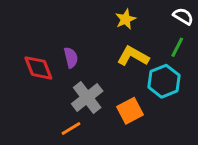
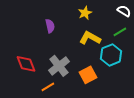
green line: (177, 47) -> (120, 32), turned 32
purple semicircle: (71, 58) -> (50, 26), moved
red diamond: (38, 68) -> (26, 64), moved

